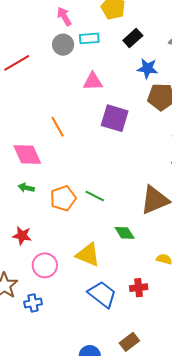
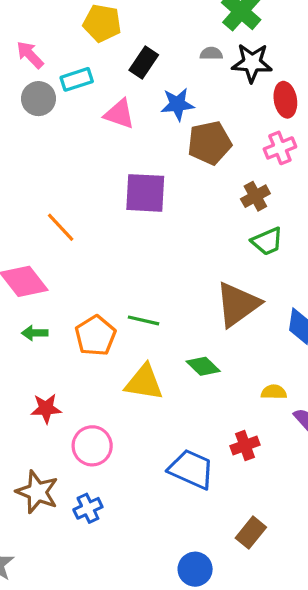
pink triangle: (93, 81) -> (119, 114), moved, turned 35
yellow triangle: (88, 255) -> (144, 382), moved

